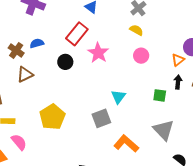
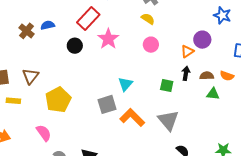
brown triangle: (25, 74) -> (30, 76), moved, turned -30
pink semicircle: (19, 142) -> (44, 133), moved
orange L-shape: (126, 144) -> (132, 118), moved

